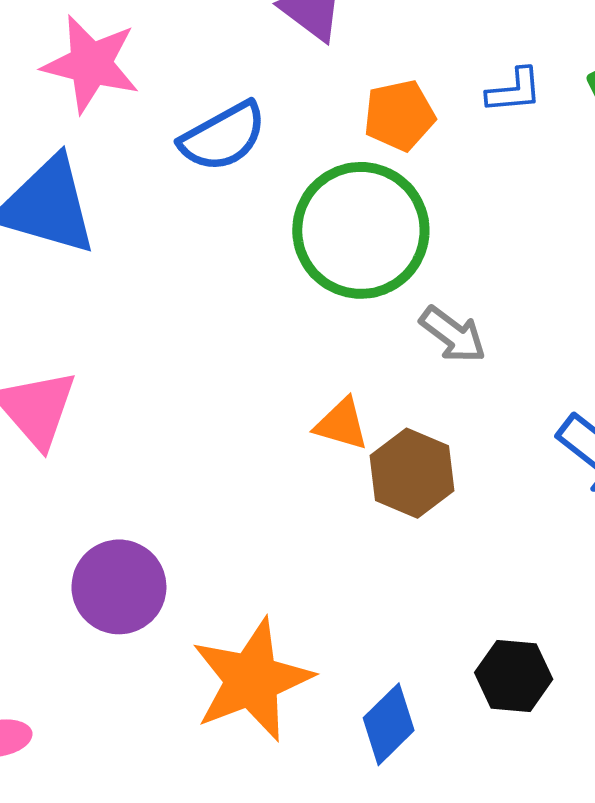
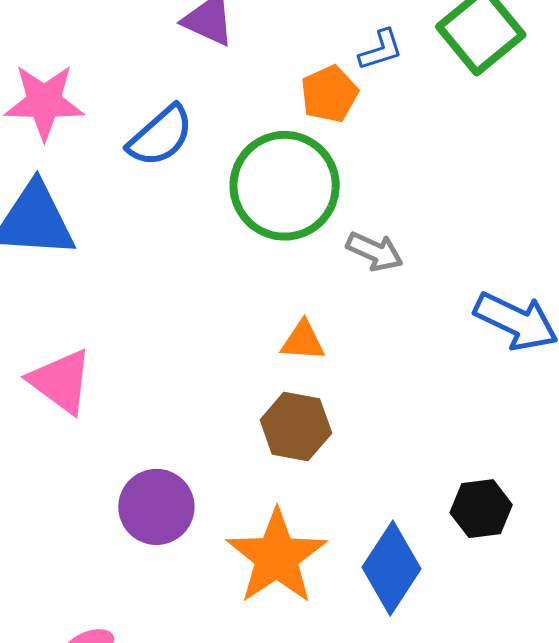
orange pentagon: (399, 115) -> (329, 94), moved
brown hexagon: (412, 473) -> (296, 426), moved
blue diamond: (389, 724) -> (391, 568), size x1.4

